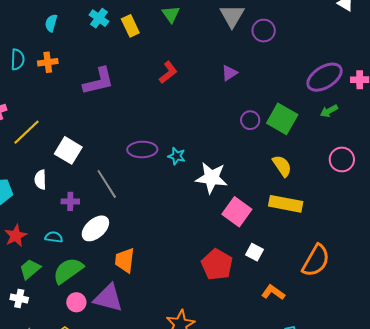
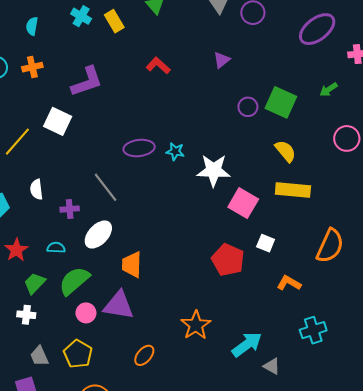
red L-shape: (168, 72) -> (158, 66), turned -95
purple ellipse: (325, 77) -> (317, 29), moved
white square: (68, 150) -> (58, 121), moved

